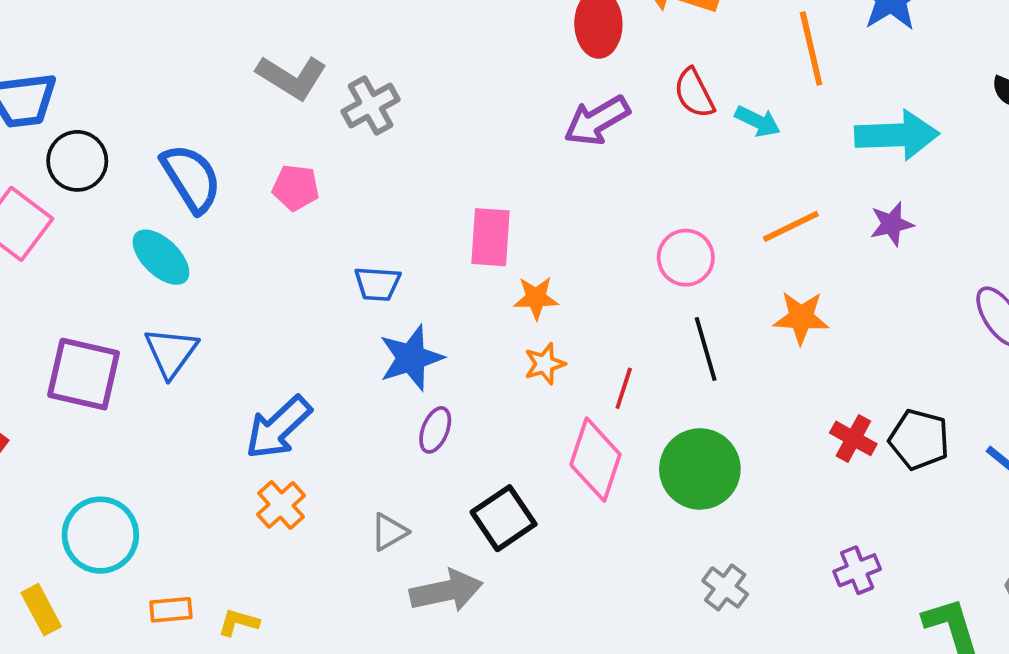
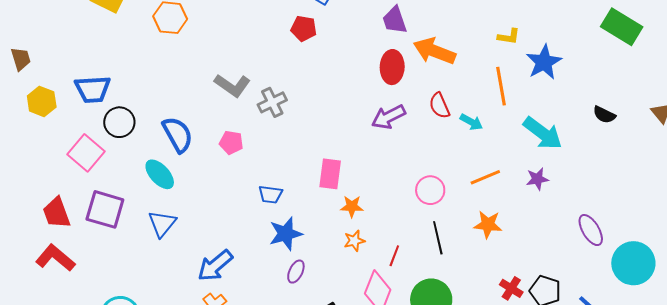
cyan arrow: (897, 135) -> (543, 133), turned 36
purple square: (84, 374) -> (105, 209), moved

